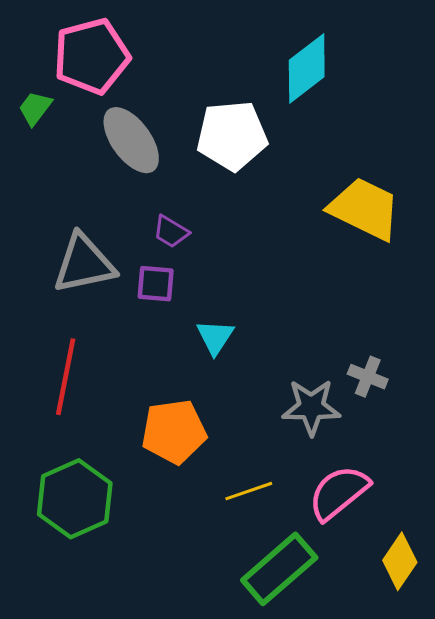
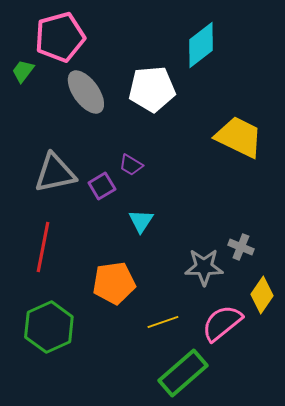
purple trapezoid: (171, 232) -> (131, 165), moved
purple square: (156, 284) -> (102, 186), turned -36
yellow diamond: (400, 561) -> (262, 295), moved

